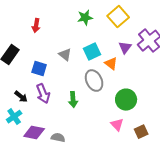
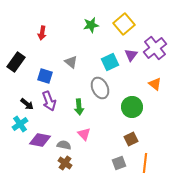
cyan square: (92, 52) -> (110, 62), moved
orange triangle: (111, 64) -> (155, 84), moved
pink triangle: (117, 125) -> (84, 134), moved
brown square: (141, 132) -> (131, 139), moved

